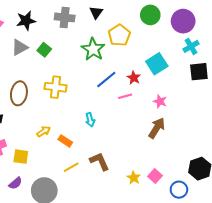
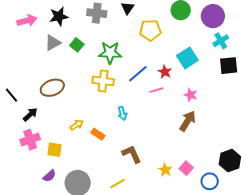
yellow pentagon: (119, 35) -> (150, 30), turned 30
green star: (93, 49) -> (110, 53), moved, turned -30
yellow cross: (55, 87) -> (103, 81), moved
brown ellipse: (19, 93) -> (52, 88), turned 60
yellow line: (71, 167) -> (118, 183), moved

